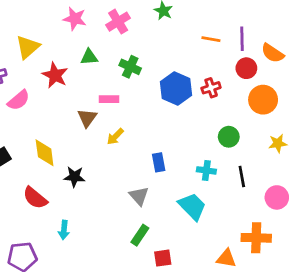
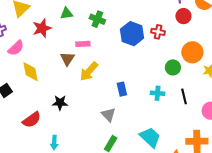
red star: (55, 75) -> (42, 28), turned 30
red cross: (211, 88) -> (158, 32), turned 32
orange circle: (263, 100) -> (192, 52), moved
yellow arrow: (115, 137) -> (89, 71), size x1.5
yellow diamond: (45, 153) -> (31, 72), moved
red semicircle: (35, 198) -> (32, 120), turned -72
cyan trapezoid: (192, 206) -> (150, 137), moved

